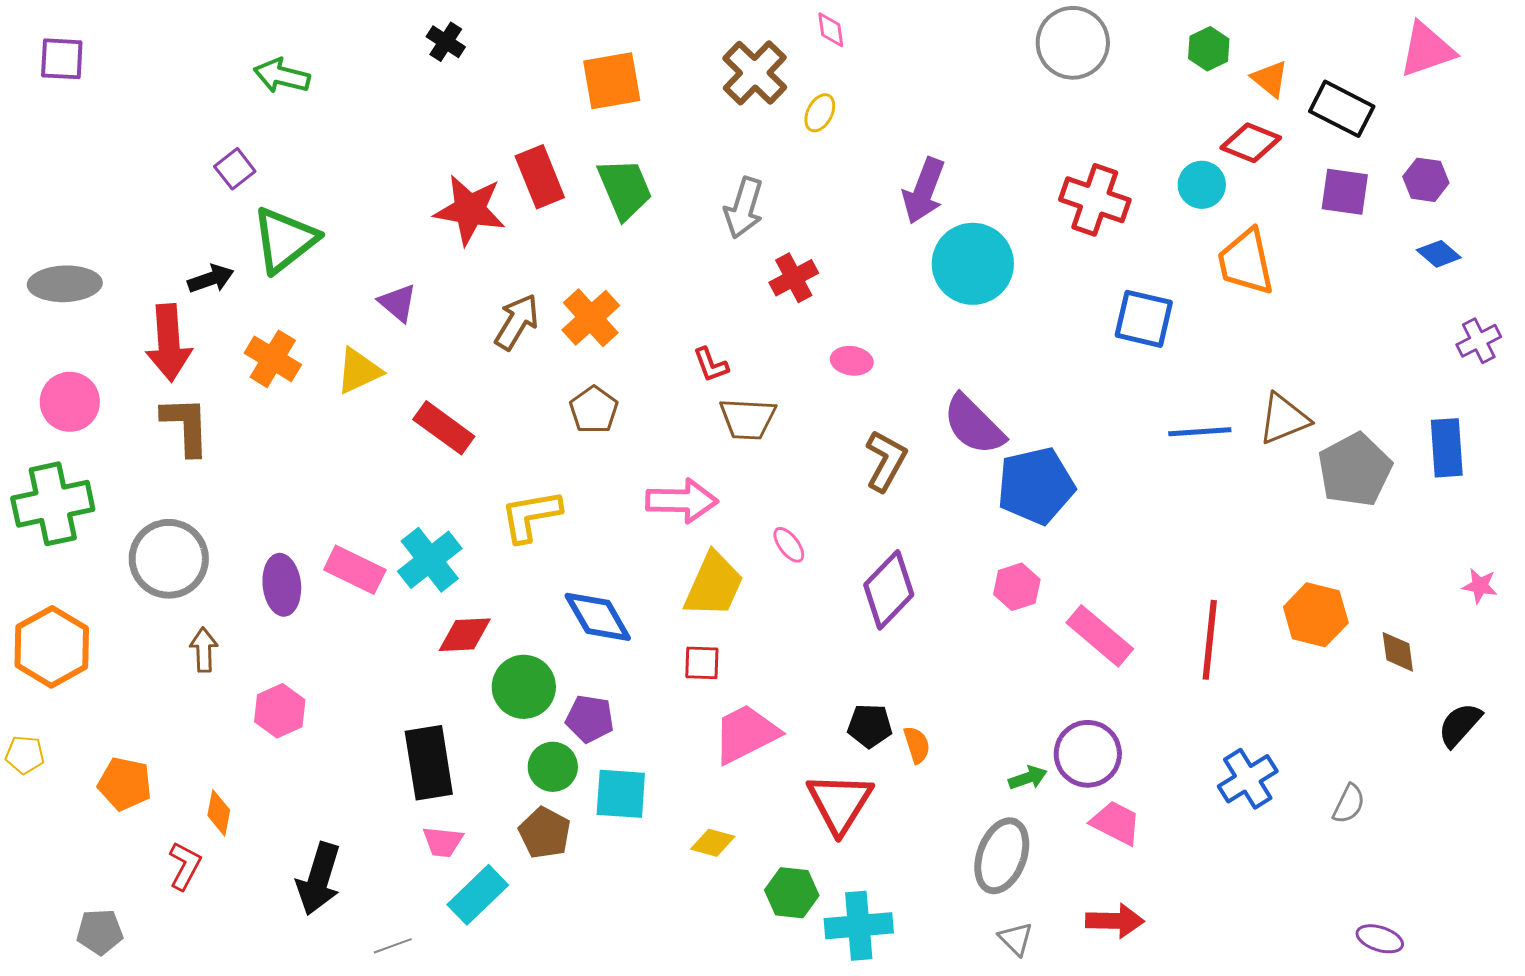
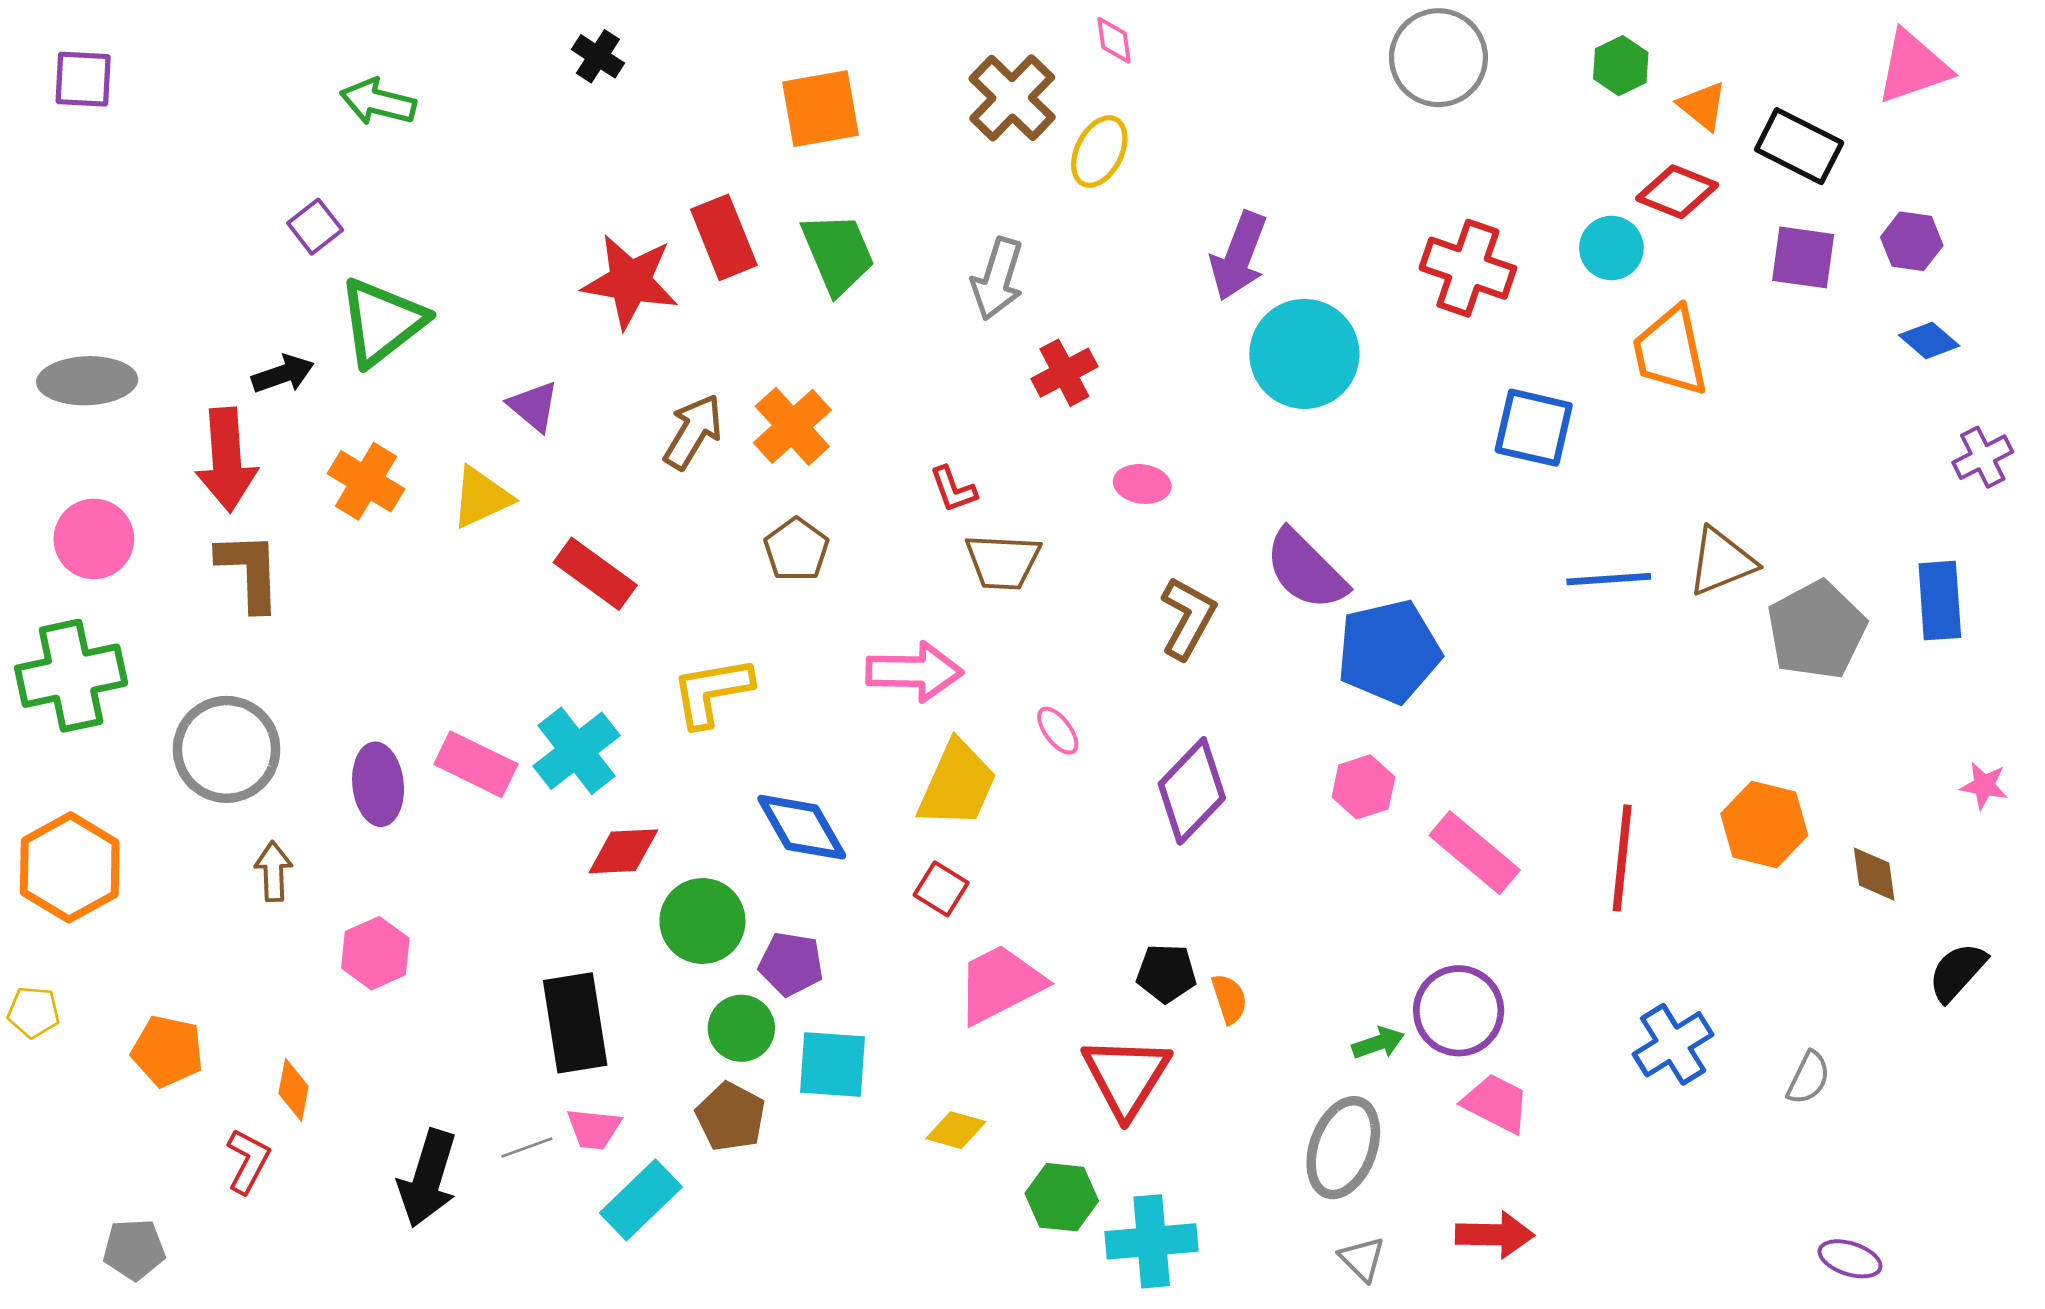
yellow ellipse: (820, 113) -> (1099, 151), size x1.4
red square: (702, 663) -> (941, 889), turned 30
gray line: (393, 946) -> (527, 1148), moved

